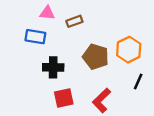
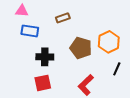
pink triangle: (47, 13) -> (22, 11), moved
red square: (64, 98) -> (43, 83), moved

